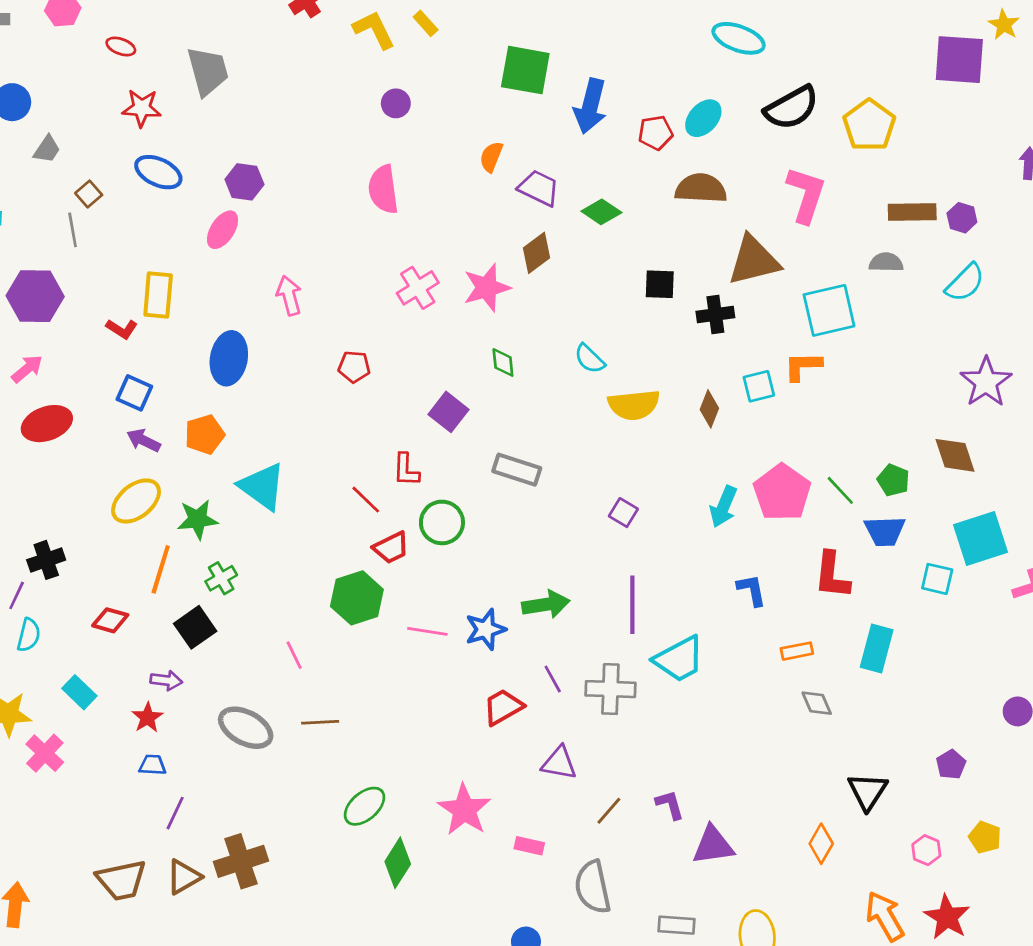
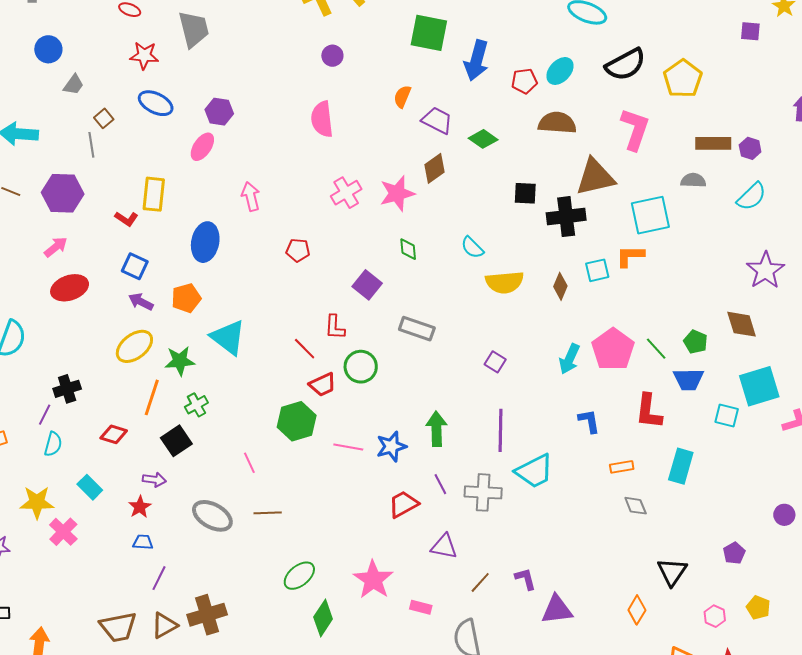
purple square: (959, 60) -> (750, 31), size x0.5
black cross: (715, 314) -> (566, 217), size x1.4
green arrow: (546, 604) -> (436, 429), turned -84

